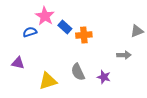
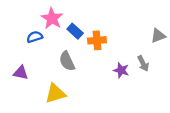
gray arrow: (124, 55) -> (143, 63), turned 64
gray semicircle: (78, 72) -> (67, 61), moved
purple star: (104, 77) -> (121, 70), moved

